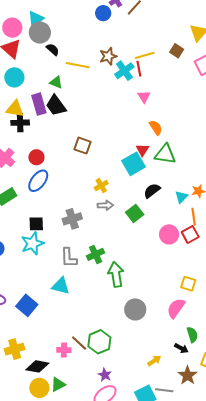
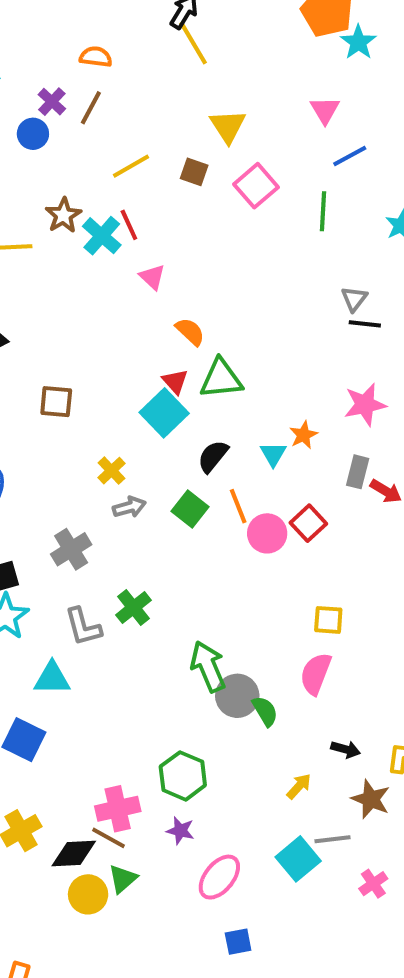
yellow line: (145, 55) -> (131, 166), moved
orange line: (194, 217) -> (238, 506), moved
green arrow: (116, 274) -> (208, 666), moved
cyan triangle: (61, 286) -> (52, 678), moved
green semicircle: (192, 335) -> (265, 711), moved
brown line: (79, 343) -> (109, 838), moved
pink cross: (64, 350) -> (118, 809), size x1.5
purple star: (105, 375) -> (180, 831), moved

